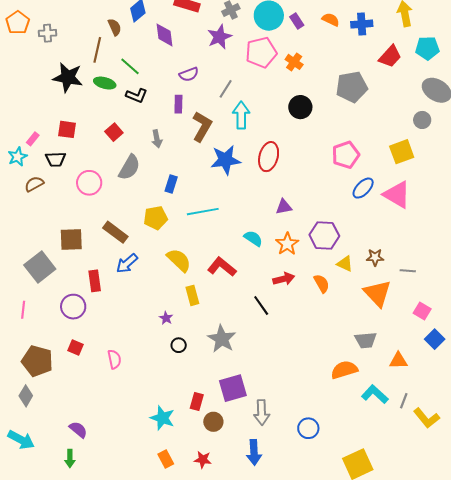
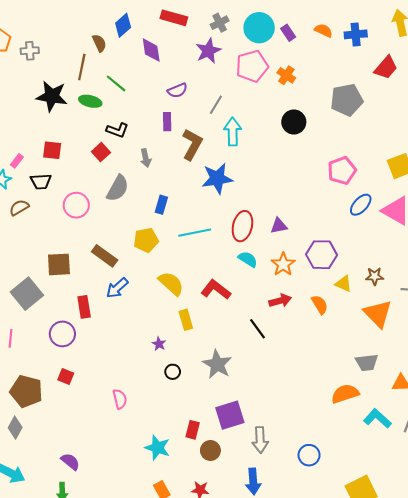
black L-shape: (137, 96) -> (117, 130), moved
red ellipse: (269, 157) -> (242, 226), moved
pink semicircle: (114, 359) -> (120, 399), moved

